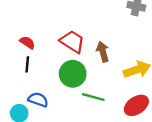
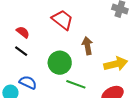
red trapezoid: (72, 42) -> (62, 20), moved
black line: (27, 64) -> (21, 51), turned -64

